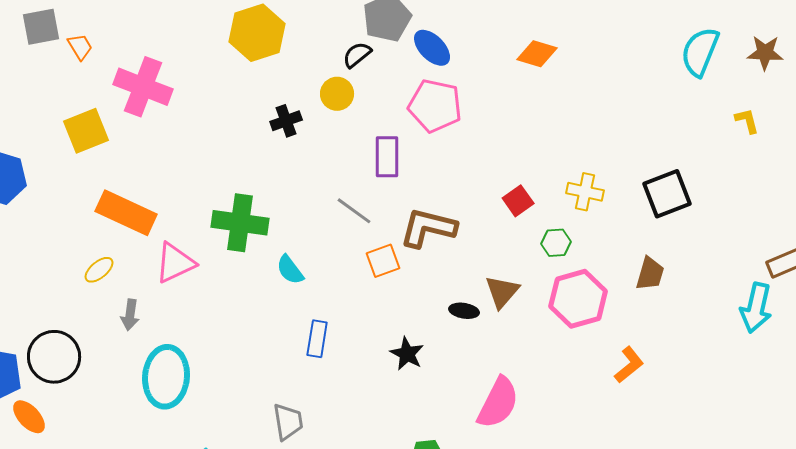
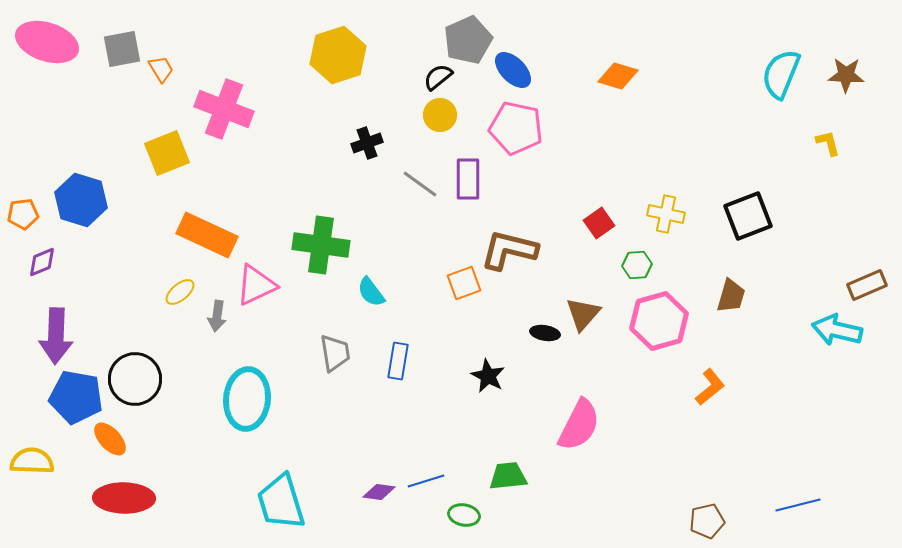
yellow circle: (337, 94) -> (440, 115), moved
gray line: (354, 211) -> (420, 184), moved
cyan arrow: (756, 308) -> (837, 330), turned 90
gray arrow: (130, 315) -> (217, 316), moved
gray trapezoid: (288, 422) -> (335, 353), moved

